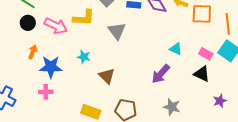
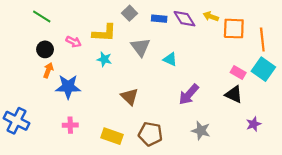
black circle: (28, 23) -> (45, 49), moved
pink arrow: (56, 26) -> (74, 42), size x0.6
cyan triangle: (176, 49) -> (170, 59), moved
cyan star: (84, 57) -> (104, 59), moved
pink cross: (46, 92) -> (70, 125), moved

